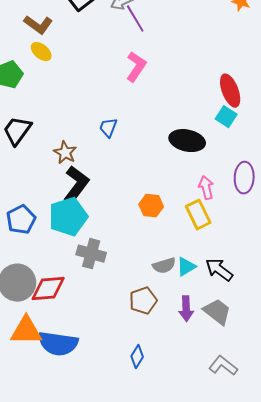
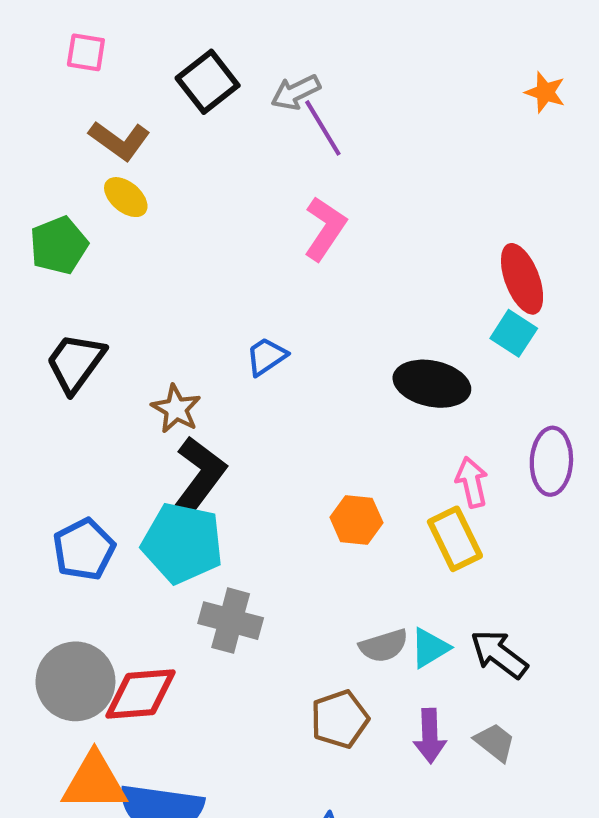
blue trapezoid: (108, 128) -> (266, 356), turned 35
cyan pentagon: (68, 217) -> (182, 543), turned 30
gray trapezoid: (217, 312) -> (495, 742), size x0.7

